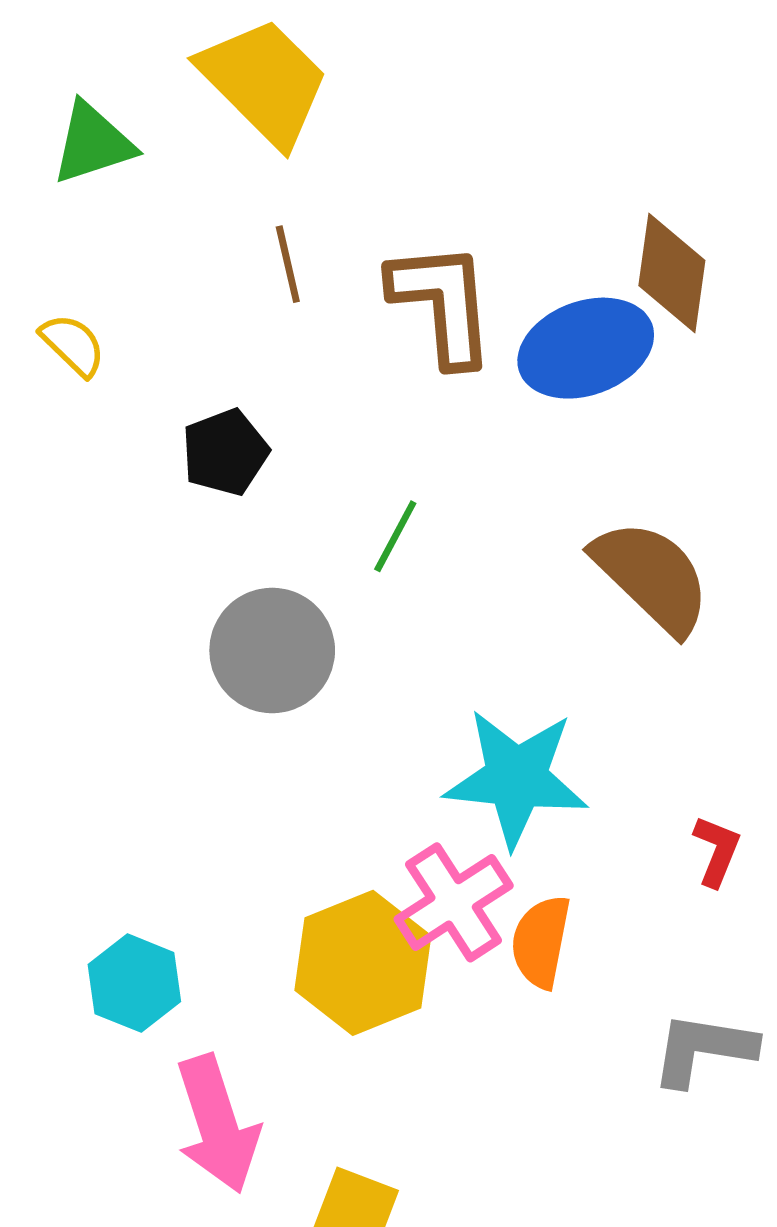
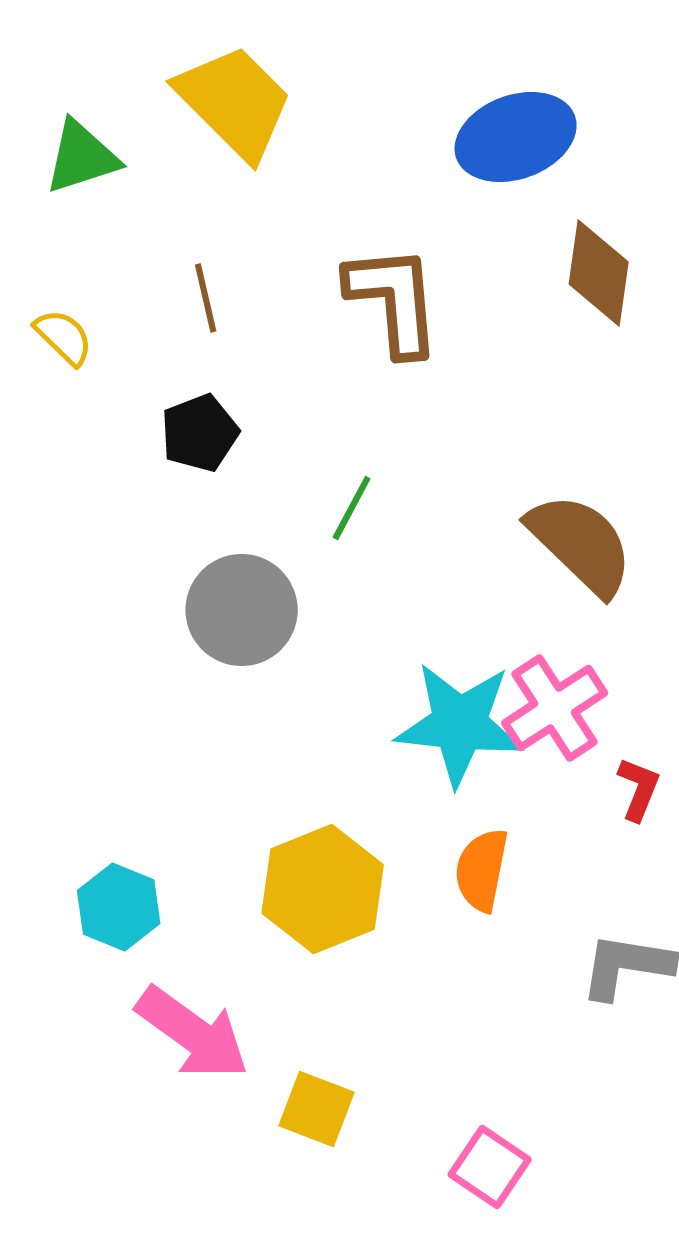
brown line: (288, 264) -> (206, 298), moved
blue ellipse: (586, 348) -> (516, 137), moved
pink cross: (454, 902) -> (555, 708), moved
pink arrow: (217, 1124) -> (193, 1033), turned -36

